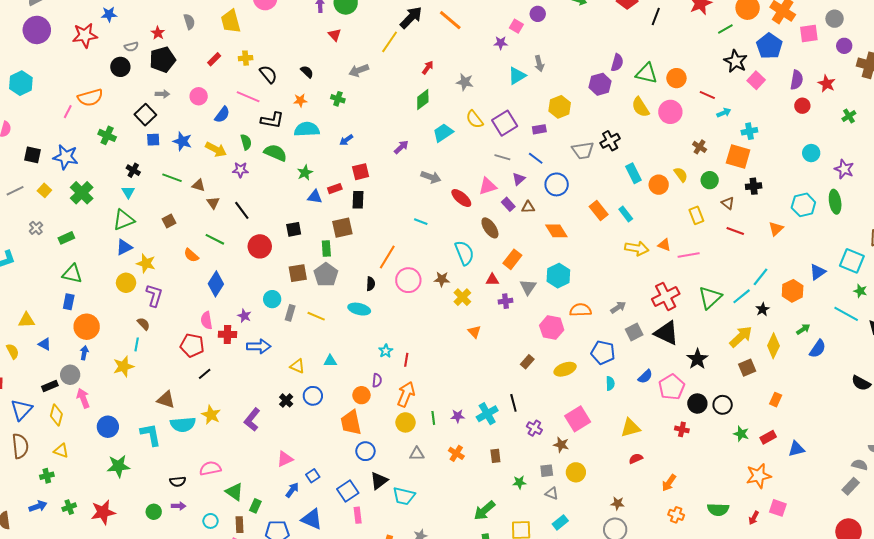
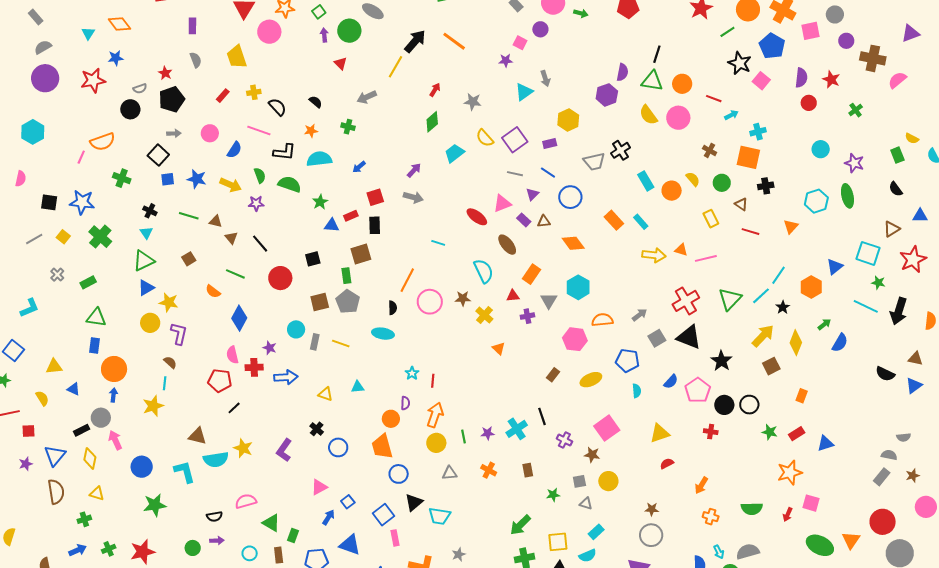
black line: (656, 17) -> (657, 54), moved
gray arrow: (431, 177) -> (413, 197), moved
blue circle: (313, 396) -> (338, 447), moved

